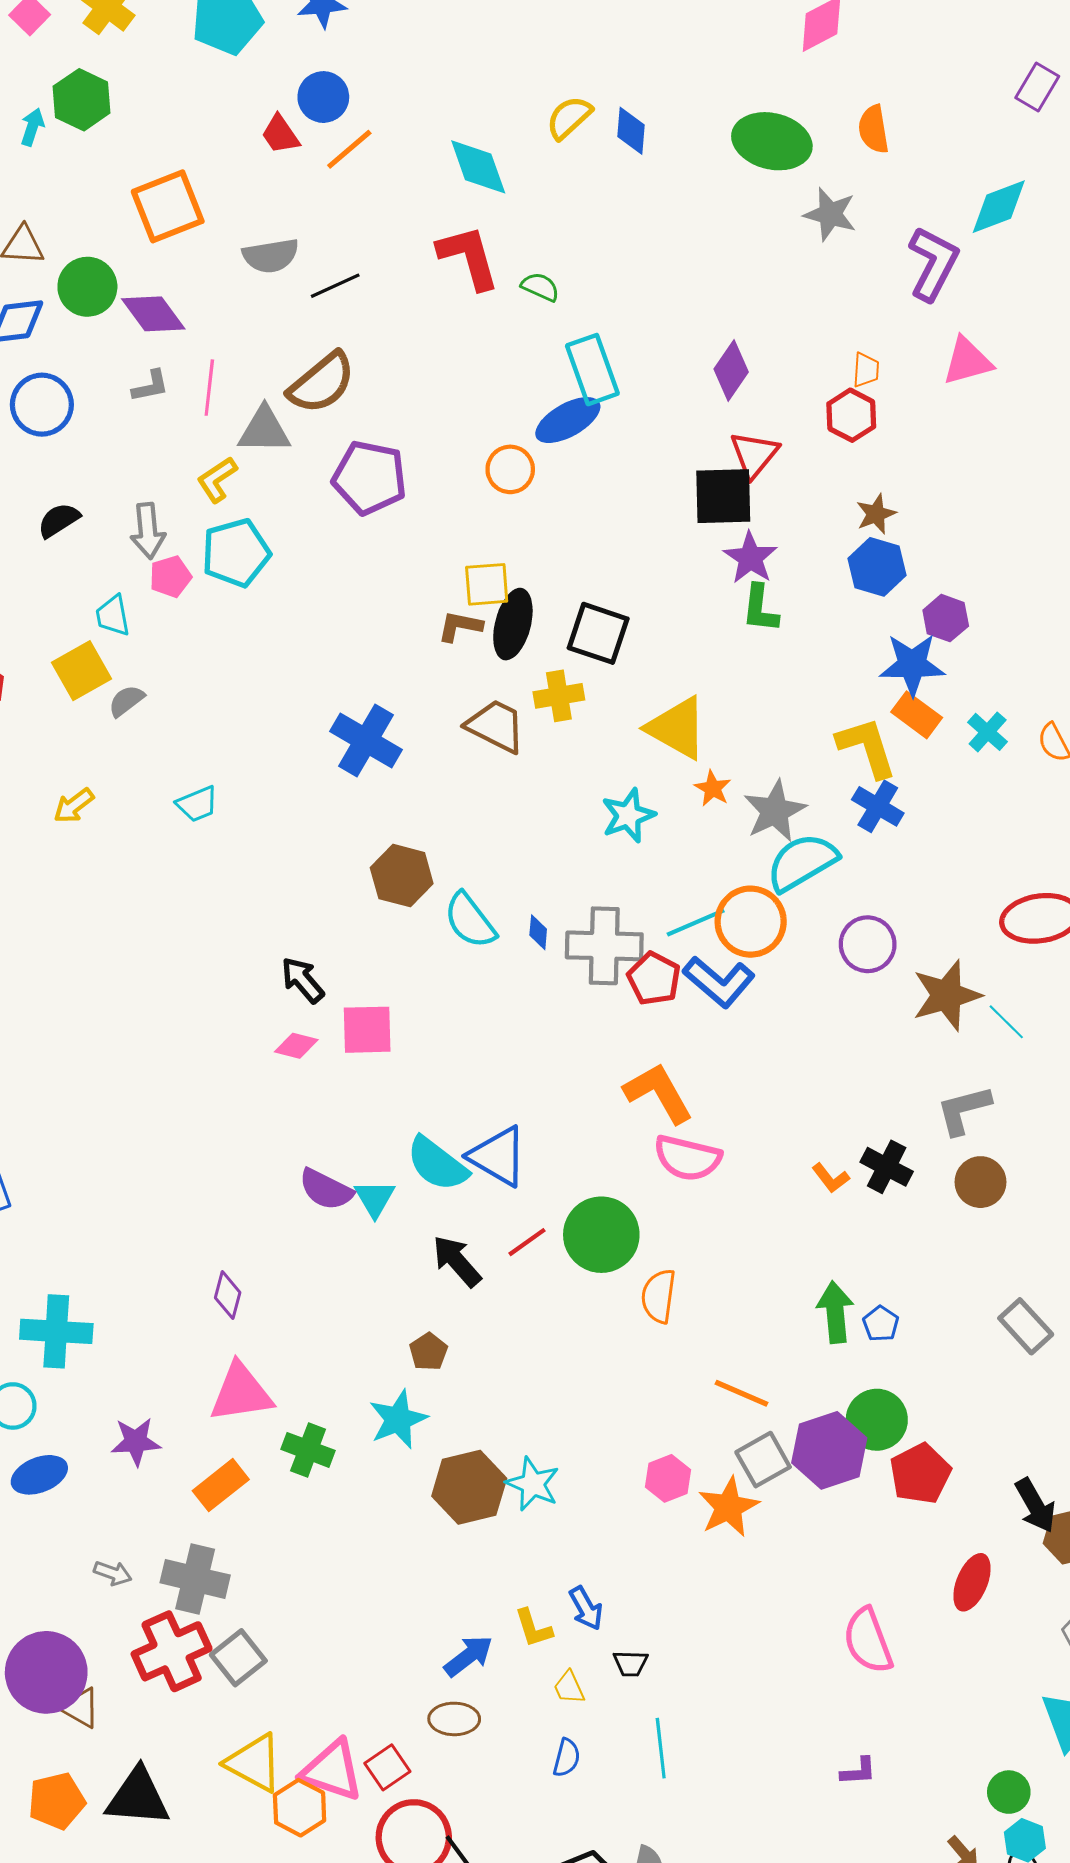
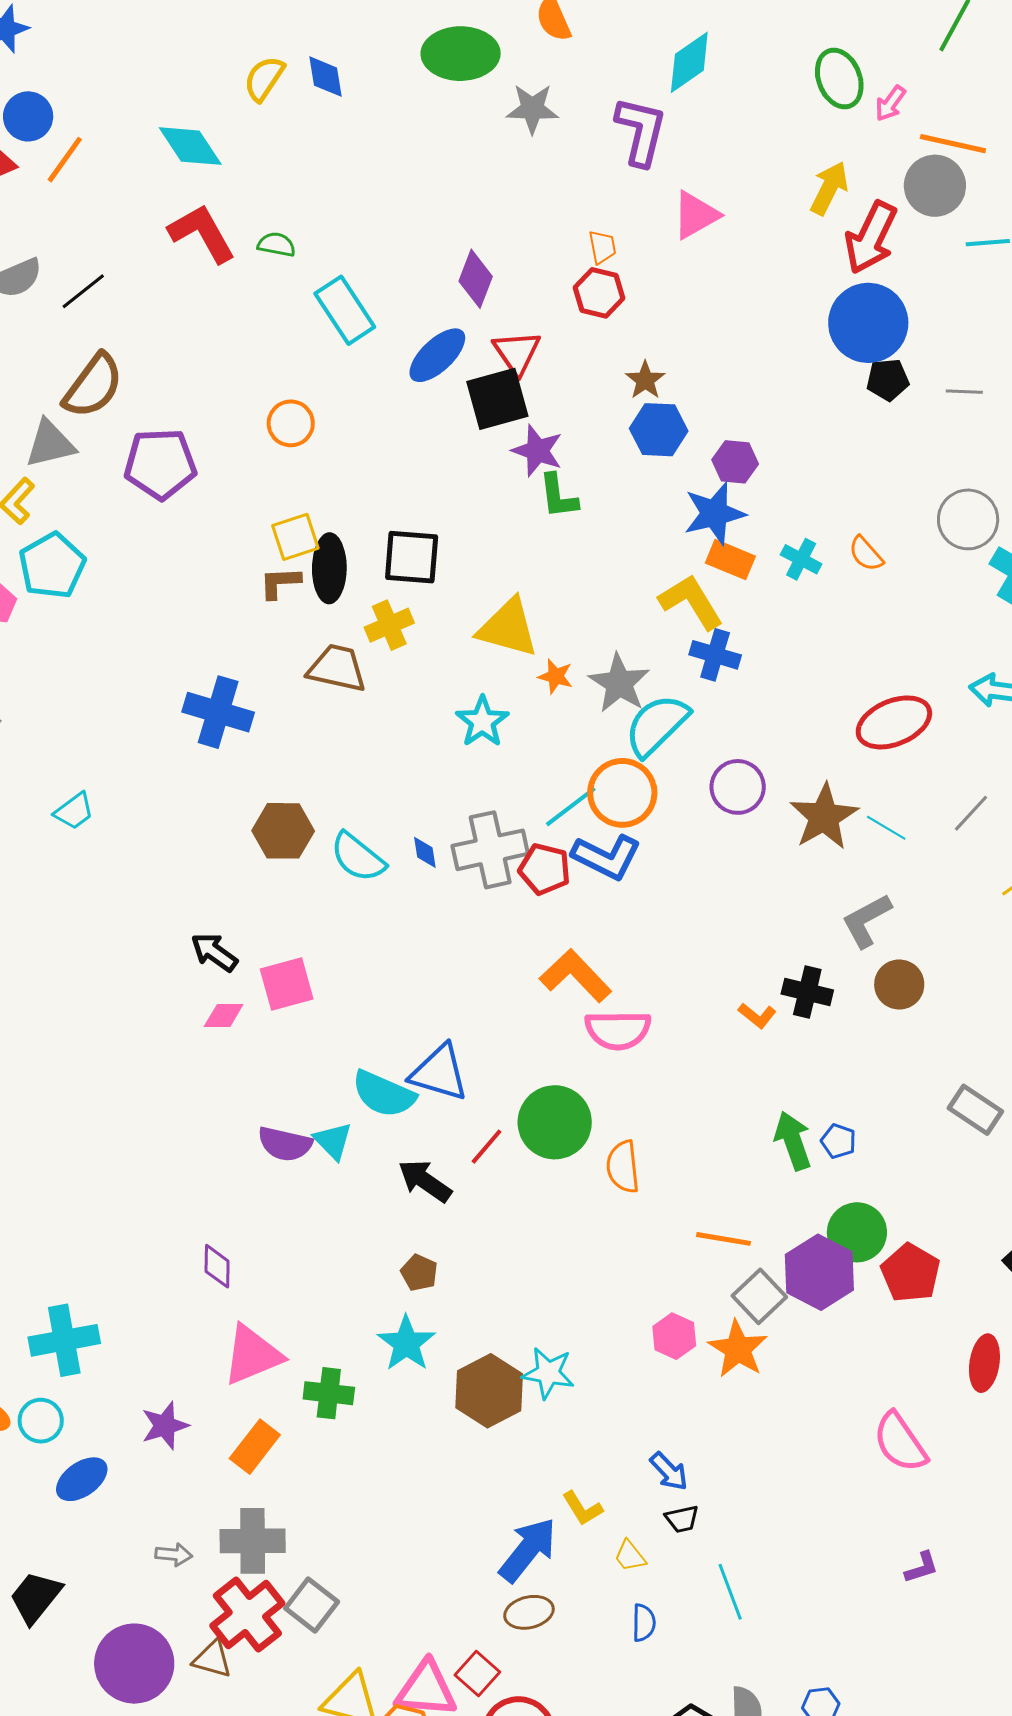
blue ellipse: (568, 420) -> (437, 355), moved
blue arrow: (586, 1608) -> (669, 1471), moved
blue arrow: (469, 1656) -> (528, 1550), size x1.4
brown triangle: (80, 1708) -> (212, 1659), moved

